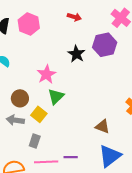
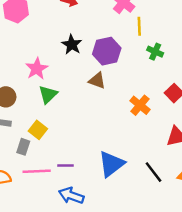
purple hexagon: (105, 45) -> (107, 51), moved
yellow square: (39, 114) -> (38, 130), moved
brown triangle: (103, 127) -> (97, 81), moved

